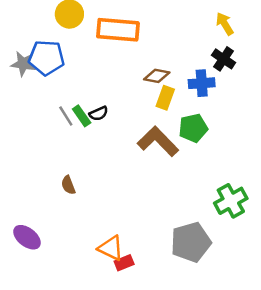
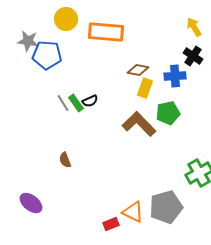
gray star: (23, 64) -> (28, 41), moved
orange triangle: (111, 248) -> (133, 212), moved

